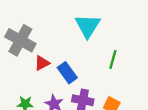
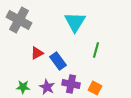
gray cross: (20, 40) -> (19, 20), moved

